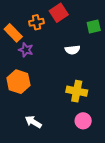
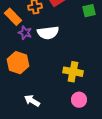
white semicircle: (73, 50) -> (48, 33), moved, size x1.5

